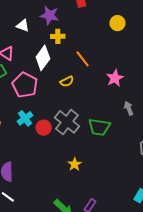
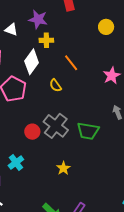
pink star: (115, 78) -> (112, 76), moved
yellow semicircle: (67, 82) -> (55, 85), turned 80
cyan cross: (25, 118) -> (16, 162), moved

